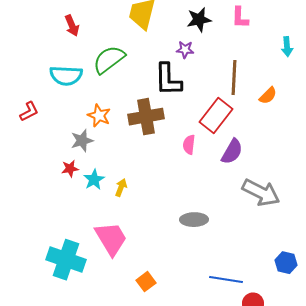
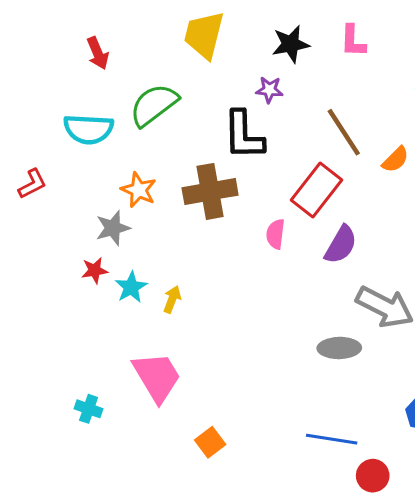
brown line: (234, 78) -> (344, 132), turned -36
gray ellipse: (194, 220) -> (339, 348), moved
cyan cross: (66, 260) -> (89, 409), size x0.5

